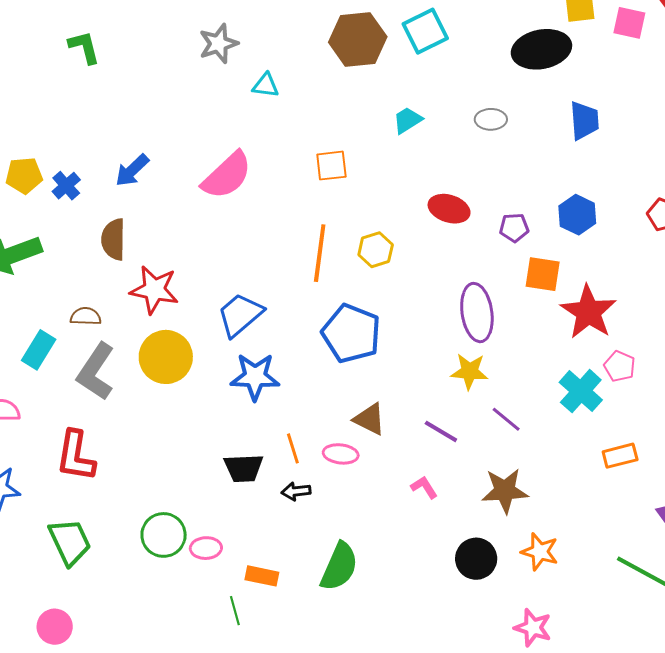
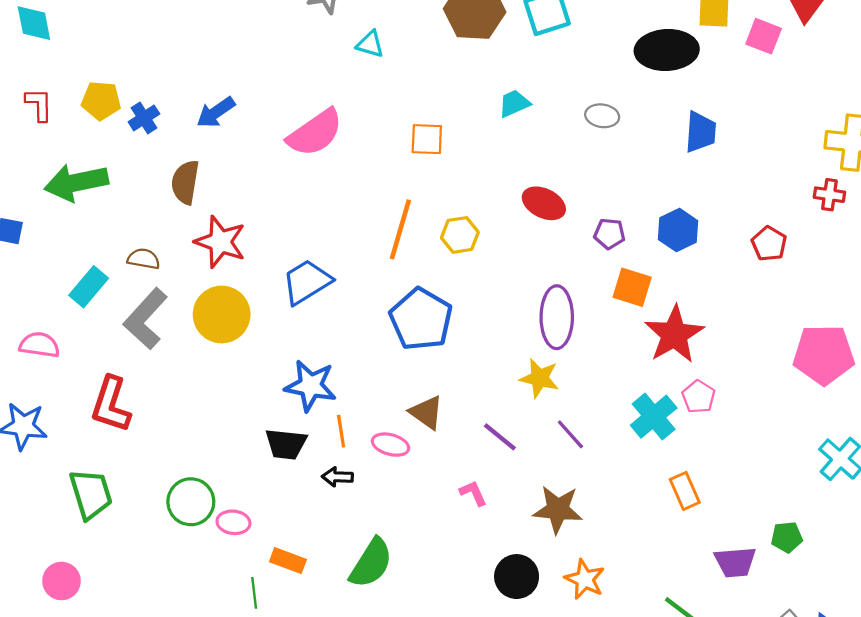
blue star: (255, 377) -> (311, 386), moved
orange rectangle: (620, 456) -> (685, 491), turned 72

